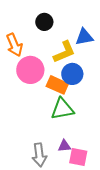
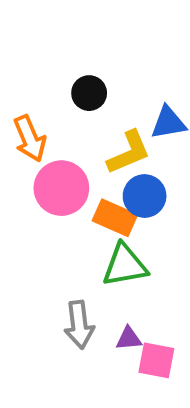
gray arrow: (39, 155) -> (79, 325), moved

